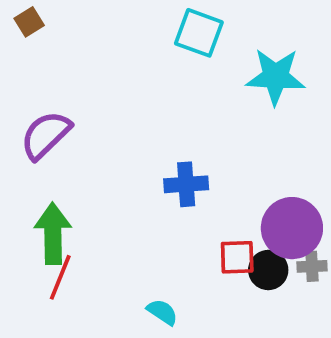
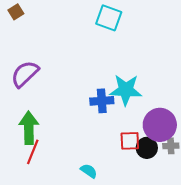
cyan star: (275, 77) -> (126, 90), moved

